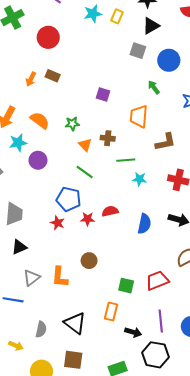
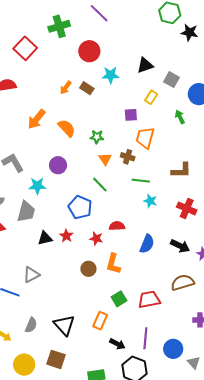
cyan star: (93, 14) -> (111, 75), moved
yellow rectangle: (117, 16) -> (151, 97), moved
black triangle: (151, 26) -> (145, 65), moved
purple square: (103, 95) -> (131, 115), turned -32
orange trapezoid: (139, 116) -> (145, 138), moved
cyan star: (18, 143) -> (37, 186), moved
red star: (88, 219) -> (96, 239), moved
red star: (57, 223) -> (66, 236), moved
black triangle: (19, 247) -> (45, 238), moved
orange L-shape: (60, 277) -> (113, 264), moved
green square: (126, 286) -> (119, 299), turned 35

